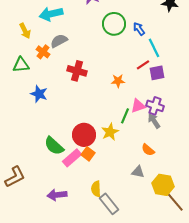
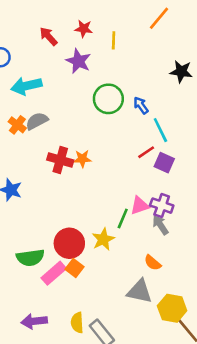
orange cross: (43, 52) -> (17, 125), moved
purple square: (157, 73) -> (164, 163), turned 35
orange star: (118, 81) -> (82, 159), moved
green semicircle: (54, 146) -> (30, 258), turned -50
gray triangle: (138, 172) -> (140, 291), size x1.5
yellow semicircle: (96, 189) -> (77, 323), moved

